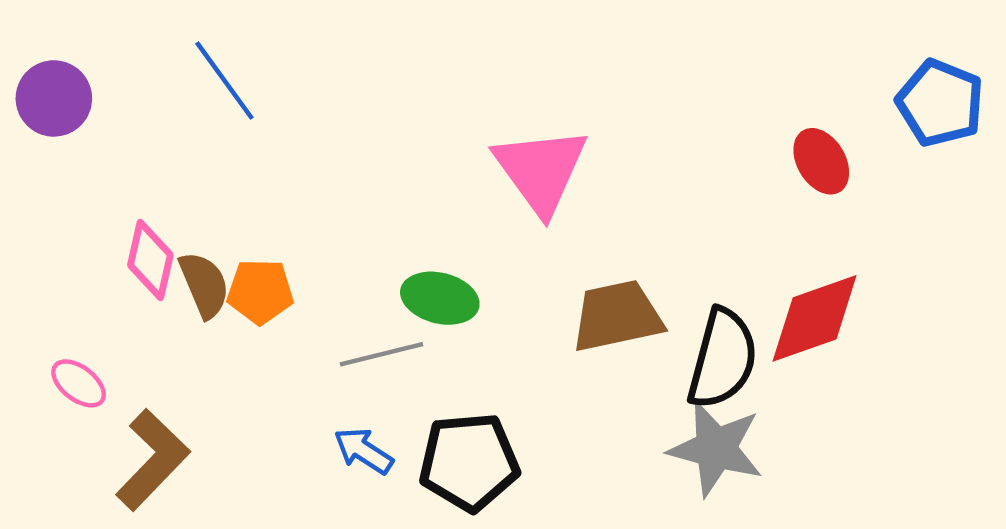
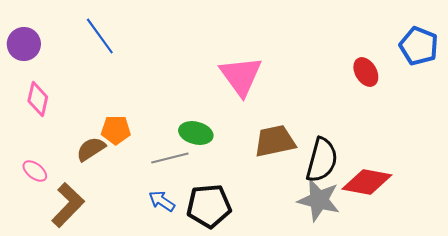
pink diamond: (150, 260) -> (38, 99), moved
brown semicircle: (204, 285) -> (91, 149), moved, turned -100
red diamond: (815, 318) -> (367, 182), moved, turned 30

